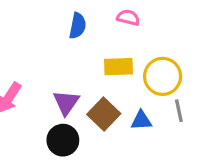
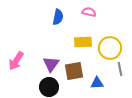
brown square: (104, 114) -> (74, 71), turned 36
blue triangle: (141, 121) -> (97, 83), moved

